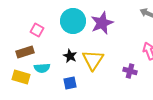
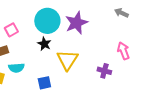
pink square: (37, 30) -> (11, 30), turned 32
black star: (70, 56) -> (44, 44), moved

